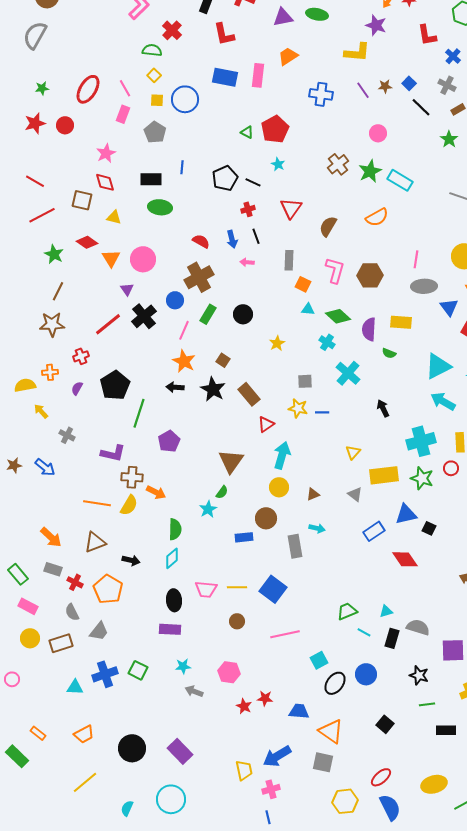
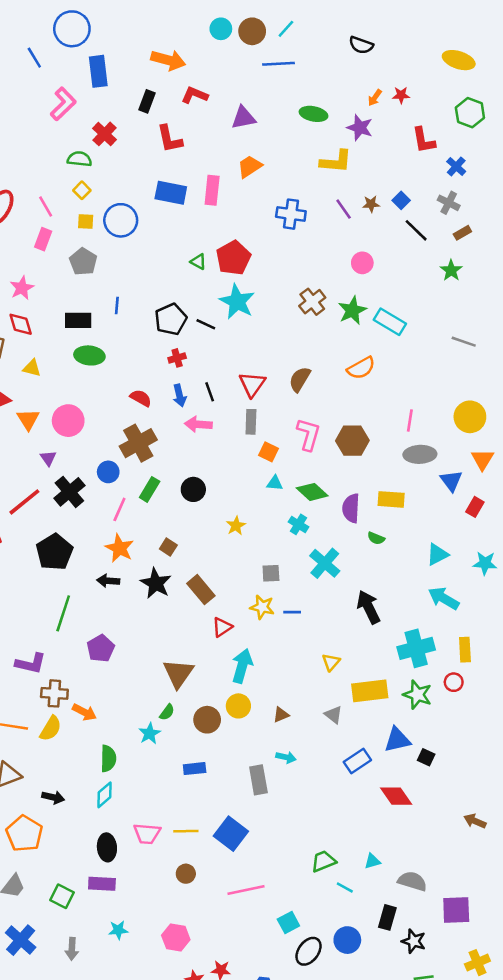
green ellipse: (317, 14) -> (313, 114), moved
cyan star: (278, 164) -> (237, 302), size x2.0
red triangle: (291, 208) -> (252, 384), moved
red cross: (248, 209) -> (177, 358), moved
pink arrow: (247, 262) -> (198, 424), size x1.5
cyan triangle: (438, 366) -> (437, 555), size x0.7
black pentagon: (115, 385) -> (54, 552), moved
black arrow: (383, 408) -> (369, 607), size x1.5
brown circle: (266, 518) -> (207, 720), moved
black rectangle: (392, 638) -> (387, 917), moved
green square: (138, 670) -> (62, 896), moved
blue cross: (105, 674) -> (21, 940), turned -30
gray arrow: (194, 691) -> (72, 949), moved, turned -108

